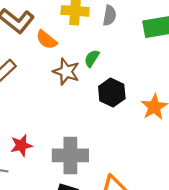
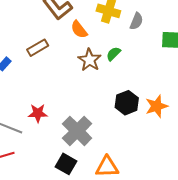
black hexagon: (112, 93) -> (127, 103), moved
gray cross: (70, 155) -> (77, 131), turned 32

